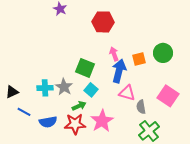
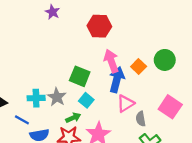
pink arrow: (114, 54) -> (111, 61), size x1.5
orange square: (139, 59) -> (139, 66), turned -32
pink triangle: (127, 93) -> (125, 104), turned -48
blue line: (24, 112) -> (22, 120), moved

